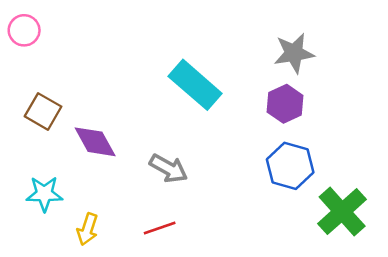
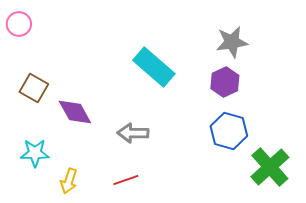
gray arrow: (169, 168) -> (133, 133), turned 152

